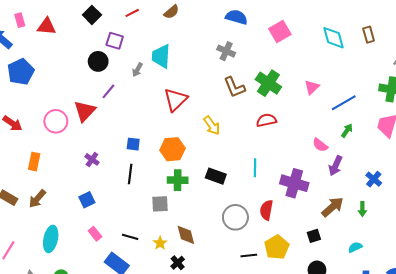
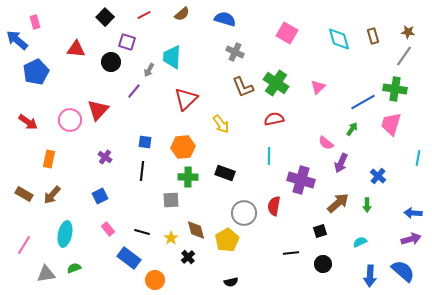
blue semicircle: (236, 17) -> (225, 19), moved
red triangle: (47, 26) -> (76, 49), moved
pink square: (280, 31) -> (287, 33), turned -30
purple line: (108, 91) -> (134, 91), moved
blue line: (344, 103) -> (363, 102), moved
cyan line: (255, 168) -> (269, 156), moved
yellow pentagon: (277, 247) -> (227, 240), moved
black line: (249, 255) -> (291, 253), moved

